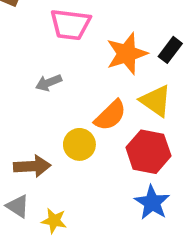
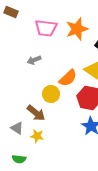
orange star: (127, 54) -> (77, 29), moved
brown arrow: (32, 166) -> (36, 113), moved, turned 42

